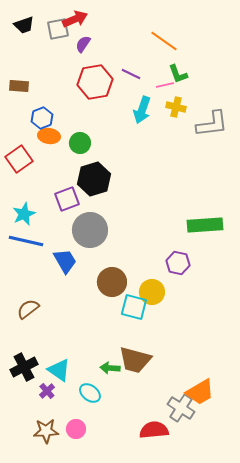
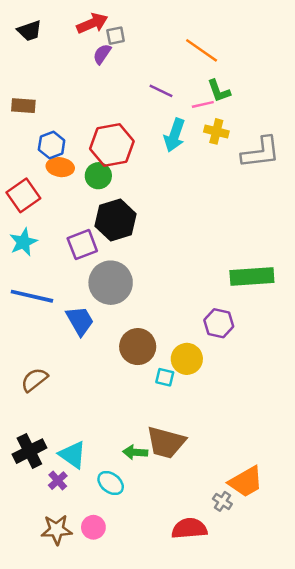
gray square: (58, 29) -> (116, 36), moved, size x0.7
red hexagon: (95, 82) -> (112, 145), moved
cyan star: (24, 214) -> (23, 242), moved
cyan square: (134, 307) -> (165, 377), size x0.6
gray cross: (181, 408) -> (222, 501), size x0.6

